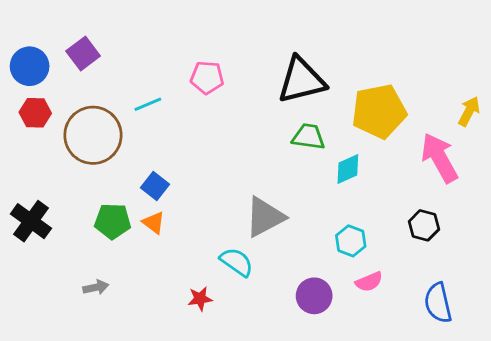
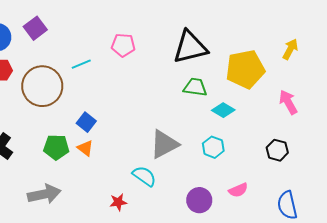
yellow arrow: (469, 111) -> (290, 49), moved
pink arrow: (439, 158) -> (288, 102), size x0.7
cyan diamond: (348, 169) -> (223, 110), turned 55
cyan hexagon: (351, 241) -> (213, 147), moved
gray arrow: (96, 287) -> (44, 194), size x1.8

